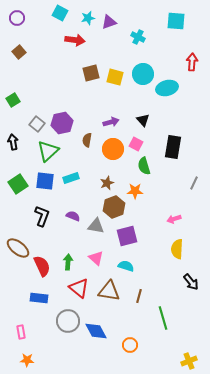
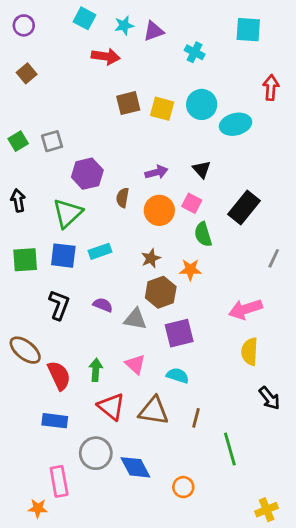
gray square: (37, 124) -> (52, 141), moved, turned 35
black rectangle: (173, 147) -> (244, 208), turned 30
green square: (18, 184) -> (25, 260), turned 30
pink arrow: (174, 219) -> (245, 309), size x1.6
pink rectangle: (21, 332) -> (59, 481), moved, size x1.5

